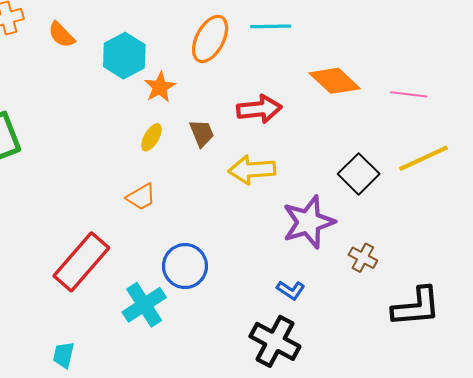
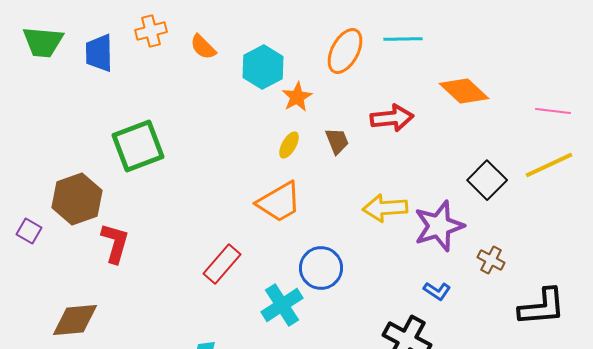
pink line: (409, 94) -> (553, 111), moved
yellow arrow: (252, 170) -> (385, 208), moved
orange trapezoid: (141, 197) -> (279, 202), size x1.6
red rectangle: (81, 262) -> (222, 264), size x0.7
blue L-shape: (291, 290) -> (437, 291), moved

